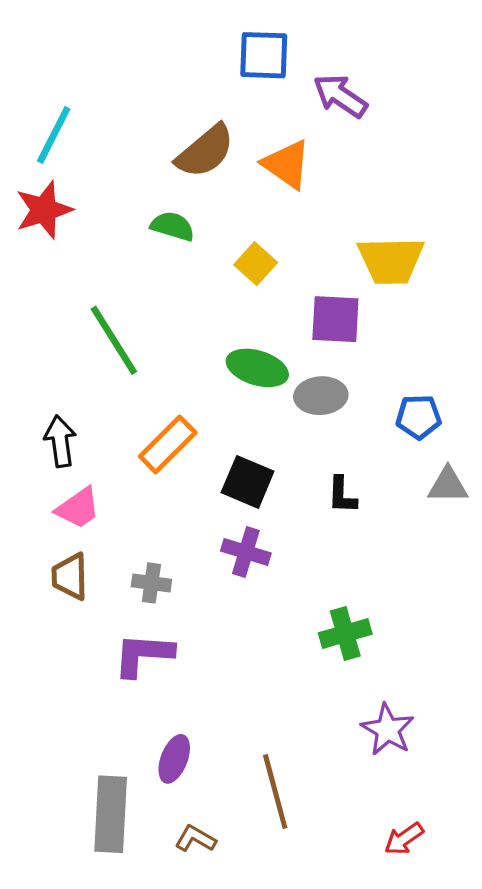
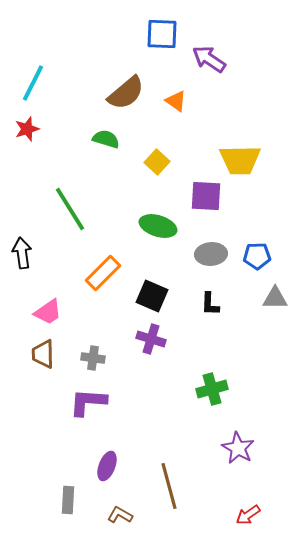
orange triangle: (287, 164) -> (176, 101), size x0.7
red star: (44, 210) -> (27, 129), size x0.7
gray ellipse: (321, 396) -> (211, 254), moved
black arrow: (60, 441) -> (22, 253), moved
gray rectangle: (111, 814) -> (68, 500), size x0.6

